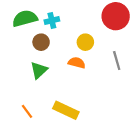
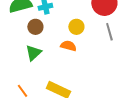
gray line: (117, 61) -> (109, 32), moved

